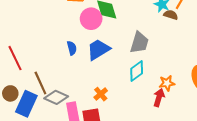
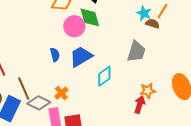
gray trapezoid: (139, 43) -> (136, 52), moved
cyan diamond: (137, 71) -> (104, 76), moved
orange cross: (101, 94) -> (61, 93), moved

